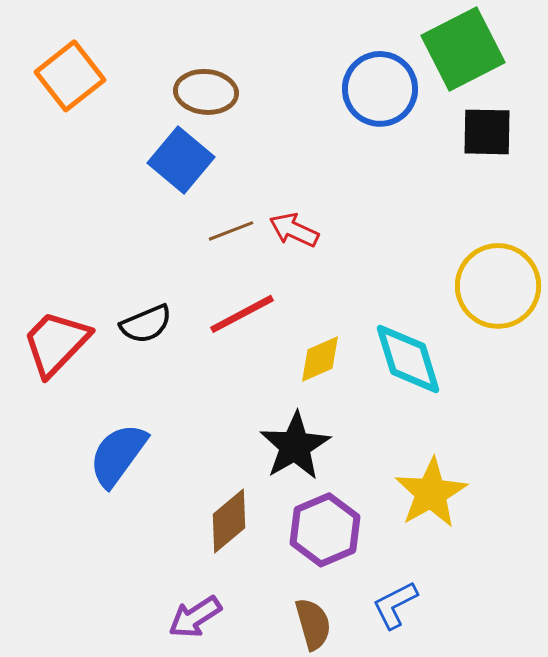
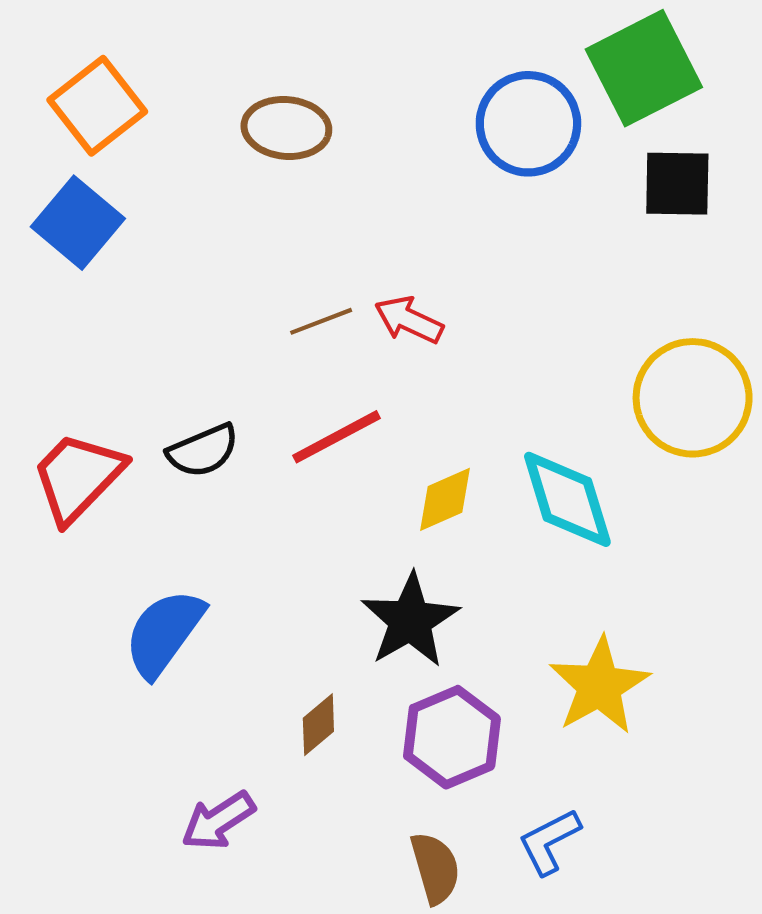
blue square: (181, 160) -> (78, 223), moved
brown diamond: (229, 521) -> (318, 725), size x0.7
purple arrow: (195, 617) -> (218, 821), moved

